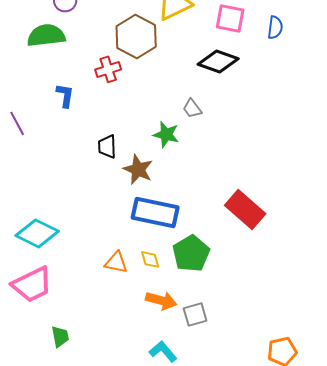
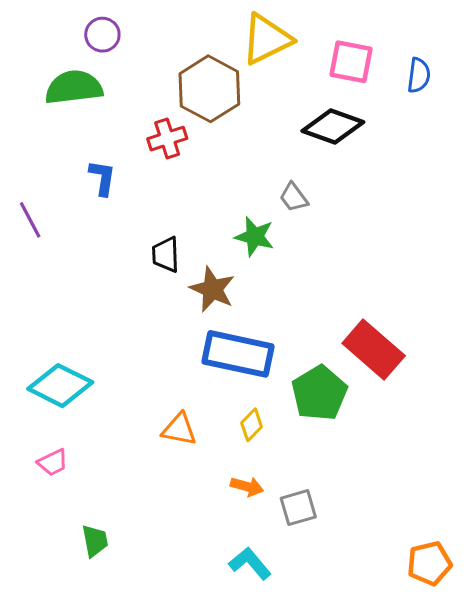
green pentagon: (191, 253) -> (319, 393), moved
yellow diamond: (150, 259) -> (252, 425), moved, turned 60
pink trapezoid: (32, 284) -> (53, 462), size x0.5
orange arrow: (161, 300) -> (247, 487), size x0.7

